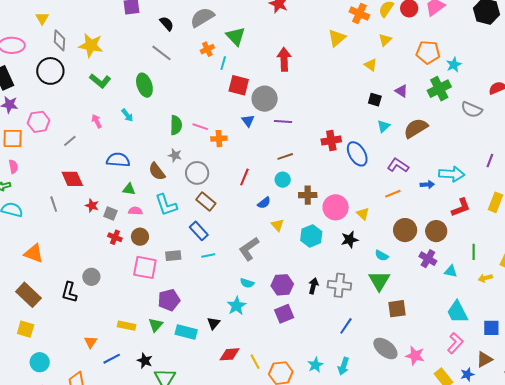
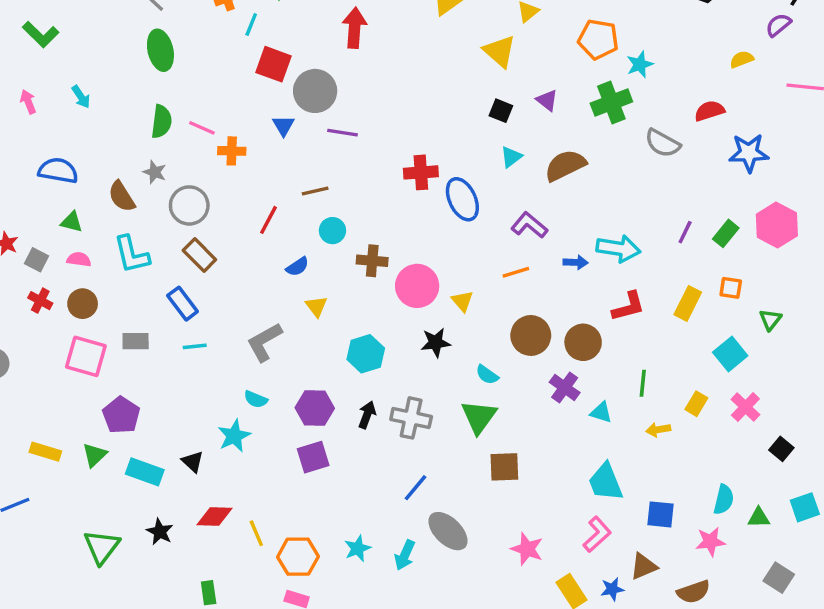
yellow triangle: (371, 65) -> (499, 51), size x1.5
green ellipse: (144, 85) -> (160, 50), moved
brown line: (285, 156) -> (315, 191), moved
cyan hexagon: (311, 236) -> (366, 354), moved
purple pentagon: (169, 300) -> (121, 415), turned -30
black triangle: (214, 323) -> (193, 462), turned -32
gray ellipse: (385, 348) -> (448, 531), moved
black star: (145, 361) -> (160, 532), moved

